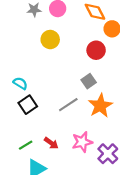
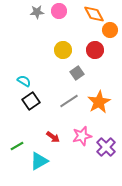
yellow circle: (50, 40) -> (63, 50), moved
gray square: (89, 81) -> (77, 73), moved
green line: (26, 145) -> (17, 146), moved

